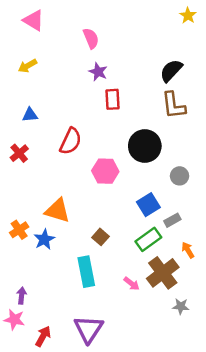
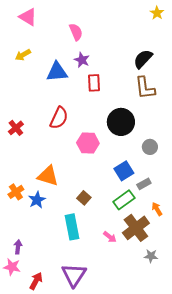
blue triangle: (30, 115) -> (57, 72), moved, size x1.6

